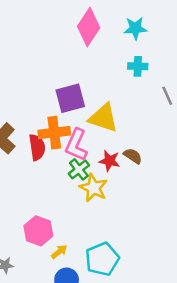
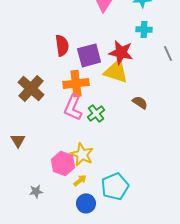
pink L-shape: (76, 145) -> (73, 107), moved
red semicircle: (37, 147) -> (62, 45), moved
red star: (110, 161) -> (121, 52), moved, size x1.4
yellow star: (94, 188) -> (82, 154), moved

